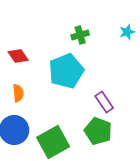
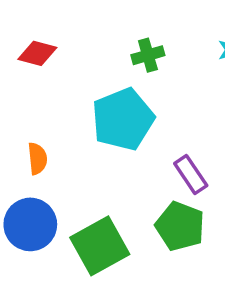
red diamond: (18, 56) -> (37, 53), moved, turned -40

